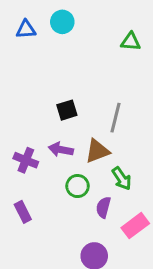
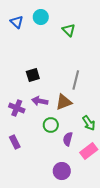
blue triangle: (26, 29) -> (17, 22), turned 48
green triangle: (131, 42) -> (69, 30), moved, turned 40
black square: (67, 110) -> (33, 75), moved
green arrow: (122, 178) -> (89, 123), moved

